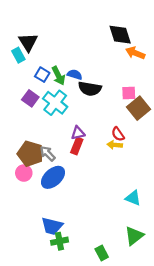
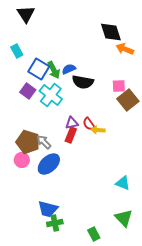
black triangle: (28, 42) -> (26, 14), moved
blue square: (42, 75) -> (39, 69), size x1.5
blue semicircle: (75, 75) -> (69, 69), turned -40
red semicircle: (118, 134) -> (89, 124), moved
yellow arrow: (115, 145) -> (98, 130), moved
green triangle: (134, 236) -> (124, 218), turned -36

